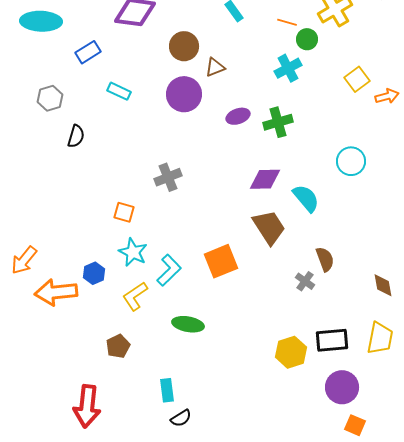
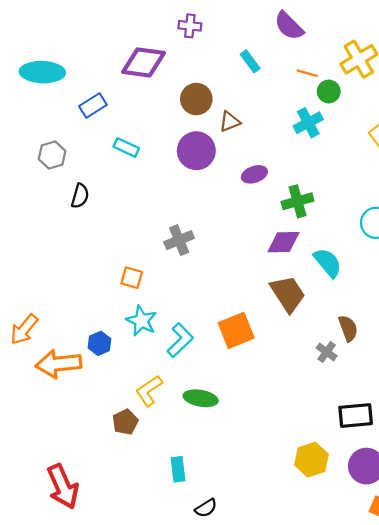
green cross: (278, 122) -> (297, 201), moved
yellow L-shape: (135, 296) -> (149, 391), moved
yellow hexagon: (291, 352) -> (311, 460), moved
red arrow: (87, 406) -> (63, 487), moved, turned -30
black semicircle: (181, 418) -> (206, 508), moved

